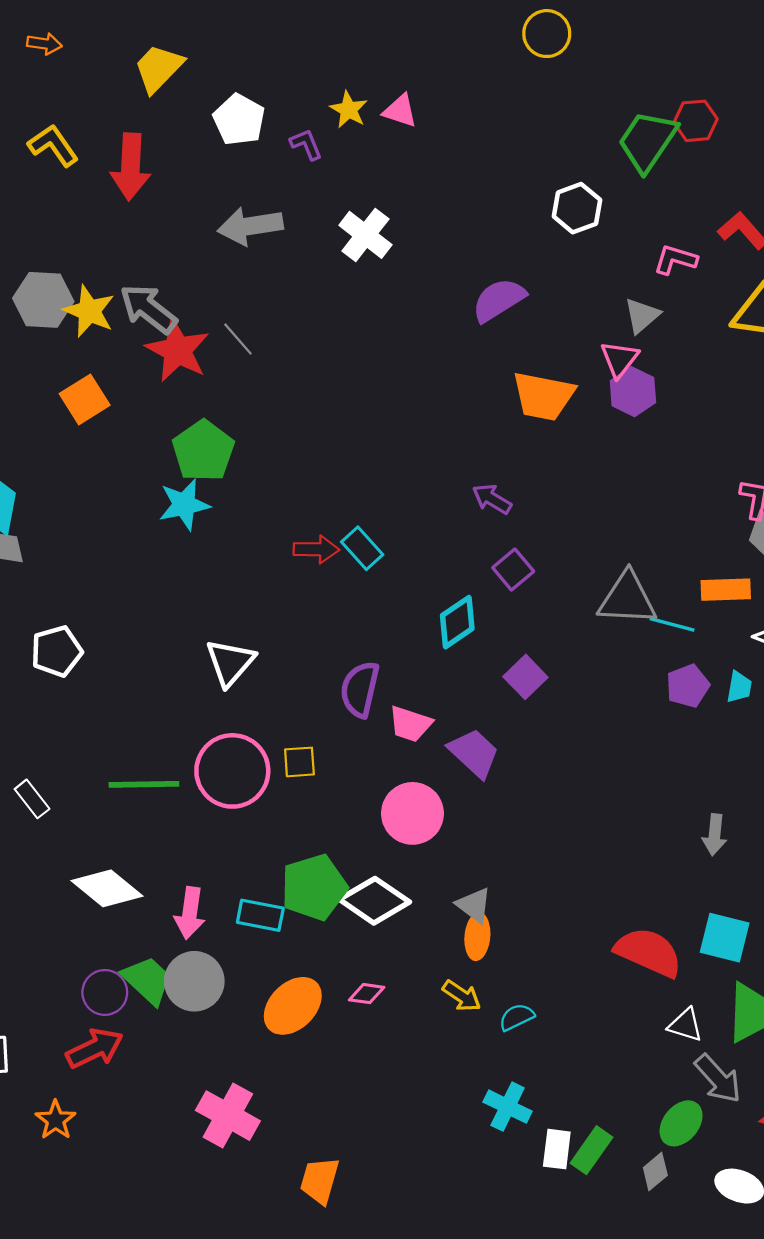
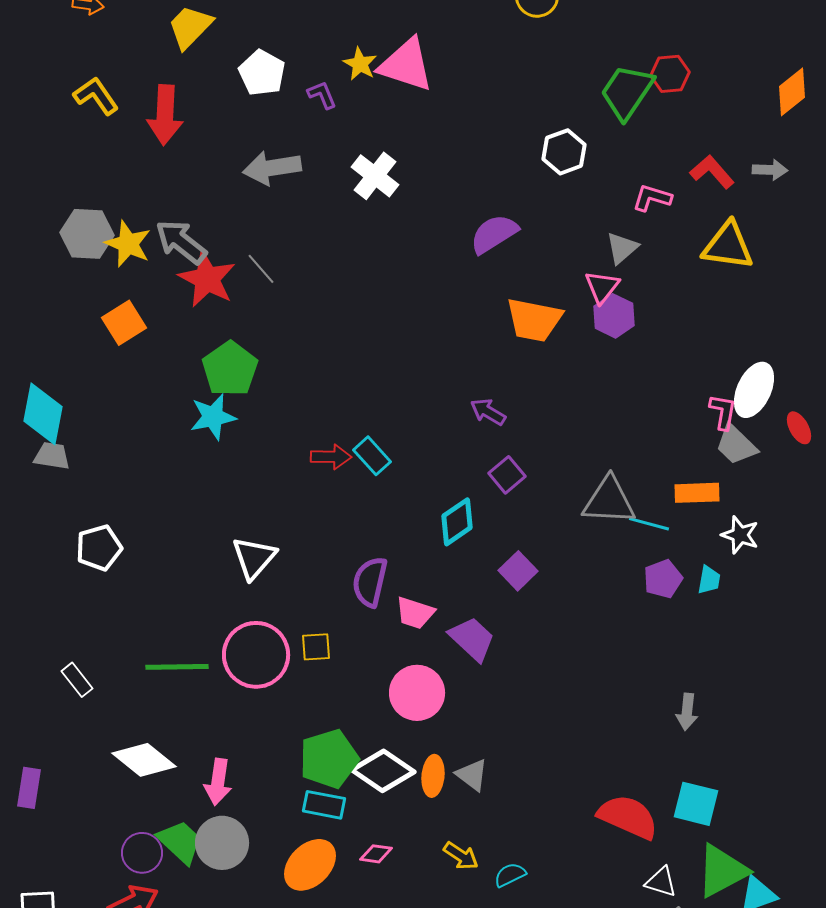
pink triangle: (400, 111) -> (406, 65), size x1.8
cyan rectangle: (260, 915) -> (324, 805), moved
orange ellipse: (477, 937) -> (433, 776), moved

